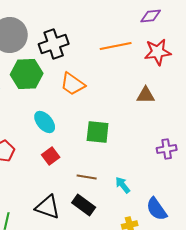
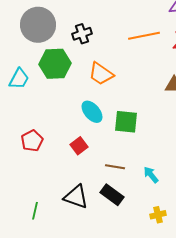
black cross: (54, 44) -> (82, 34), size x0.7
cyan ellipse: (45, 122) -> (92, 112), moved

